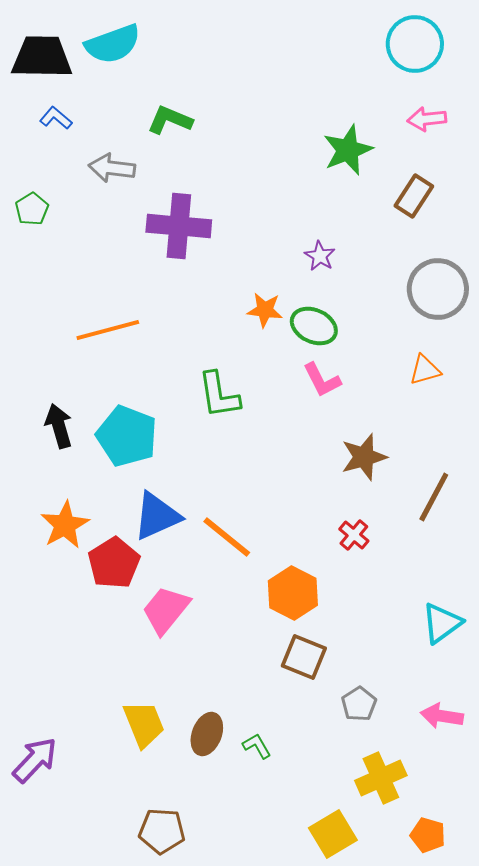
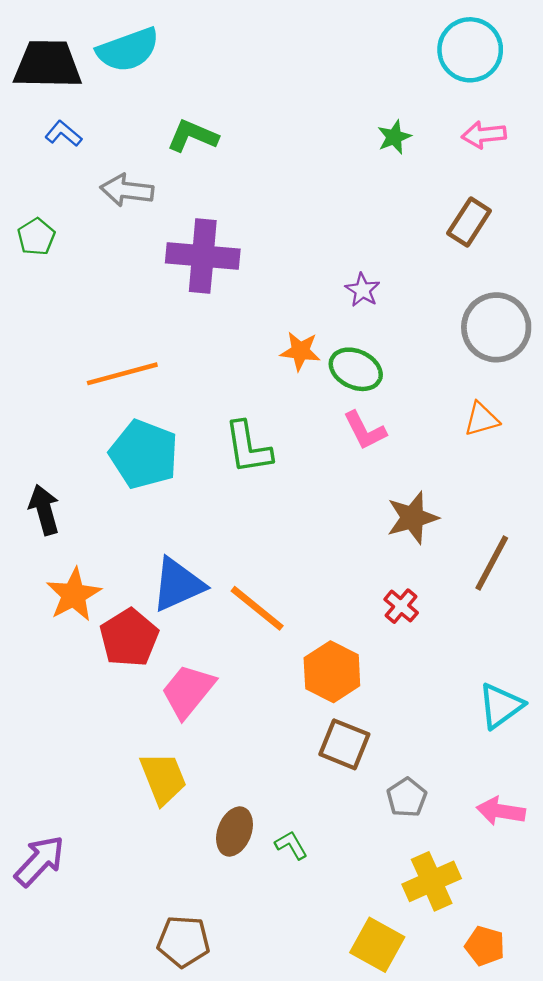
green star: (348, 150) -> (394, 137), moved, size x0.6
black arrow: (59, 426) -> (44, 510), moved
cyan pentagon: (127, 436) -> (144, 454), moved
yellow trapezoid: (144, 724) -> (163, 778), moved
yellow square: (333, 834) -> (377, 945), turned -30

